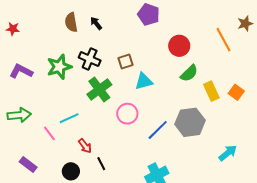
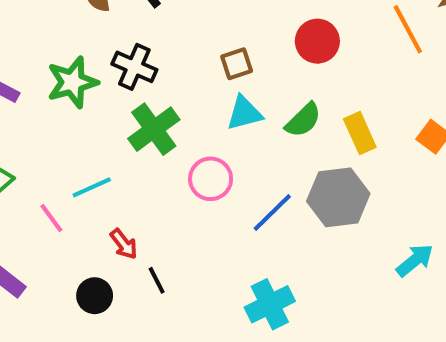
brown square: (126, 62) -> (237, 64), moved
green semicircle: (189, 73) -> (303, 120), moved
yellow rectangle: (211, 91) -> (360, 133), moved

